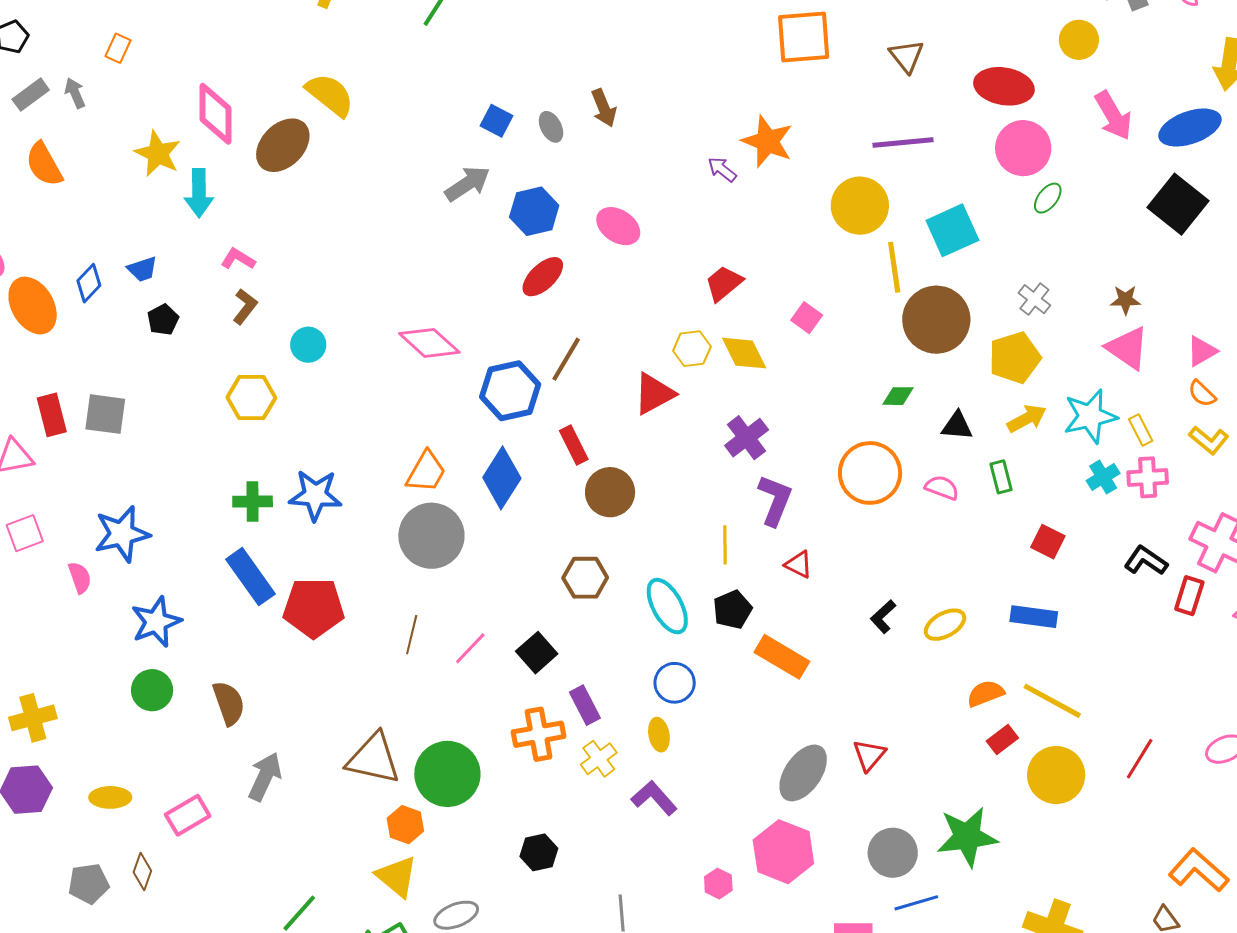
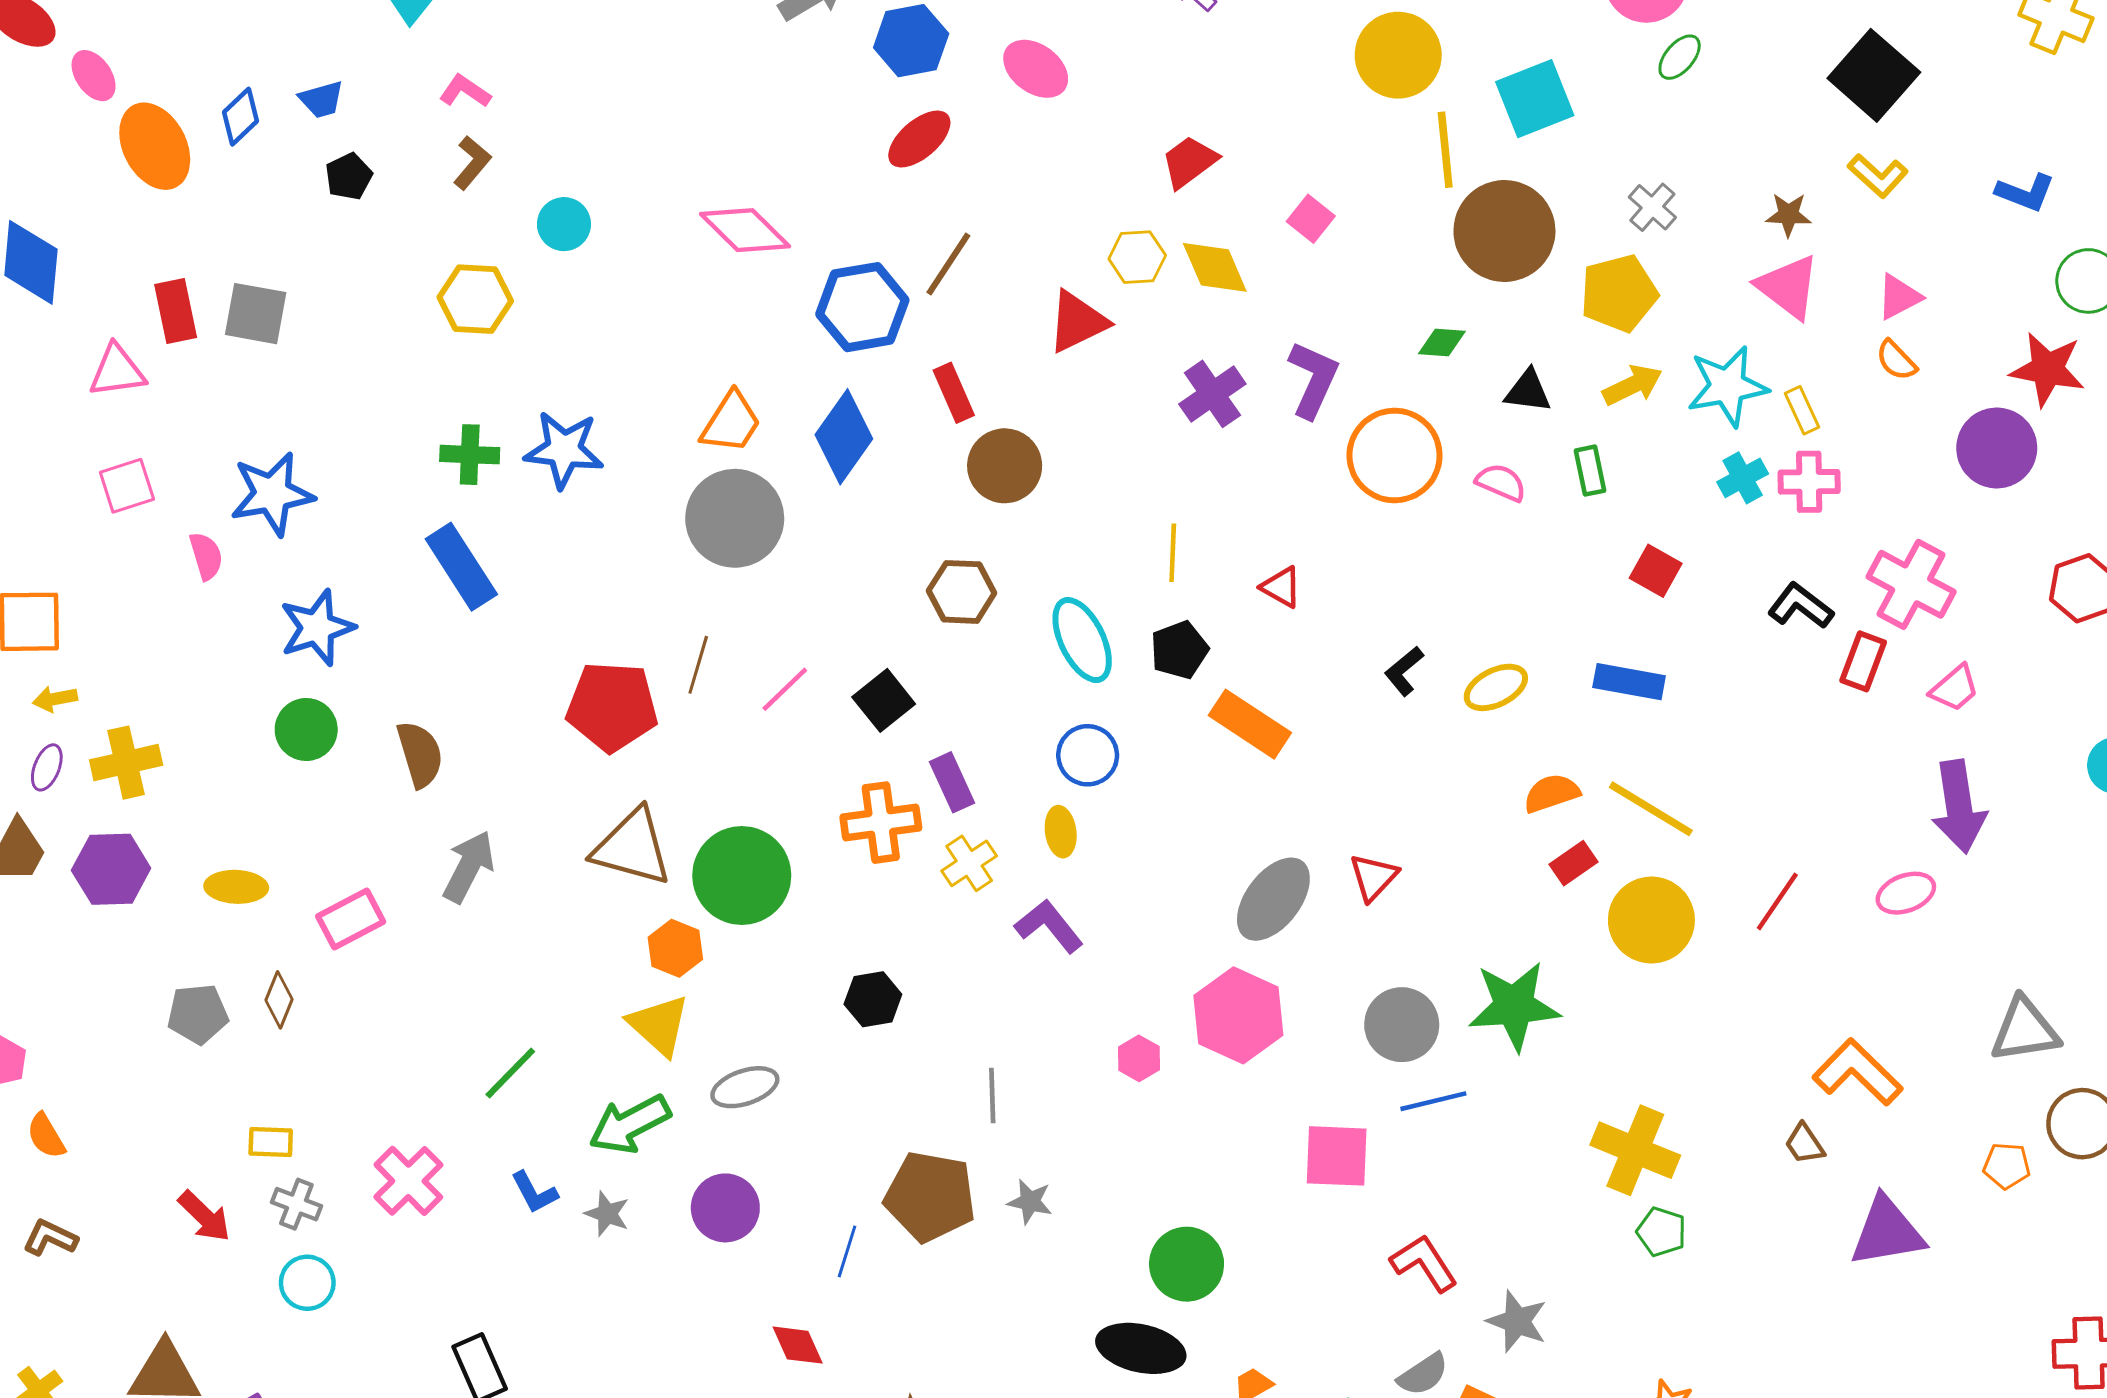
yellow L-shape: (1209, 440) -> (1878, 176), moved
purple L-shape: (775, 500) -> (1313, 379), moved
red pentagon: (314, 608) -> (612, 706), moved

